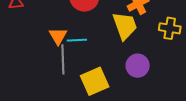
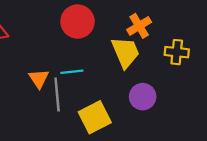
orange triangle: (58, 36) -> (39, 79), moved

